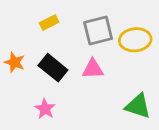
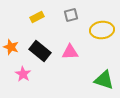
gray square: (98, 31) -> (71, 15), moved, size x0.6
pink star: (45, 109) -> (23, 74), moved

